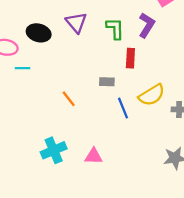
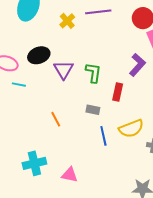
purple triangle: (76, 23) -> (64, 70), moved
green L-shape: (115, 28) -> (93, 73), moved
black ellipse: (39, 33) -> (39, 55), turned -45

